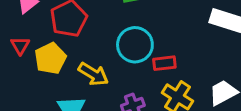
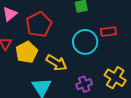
red rectangle: (164, 63) -> (108, 32), moved

